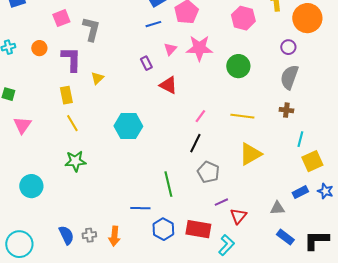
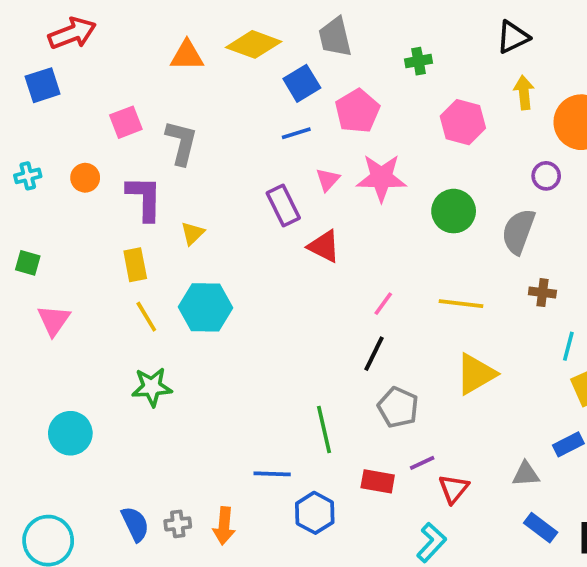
purple rectangle: (146, 63) -> (283, 206), size x1.5
gray semicircle: (289, 77) -> (518, 231), moved
cyan hexagon: (128, 126) -> (206, 307), moved
red rectangle: (198, 229) -> (378, 481), moved, size x0.7

